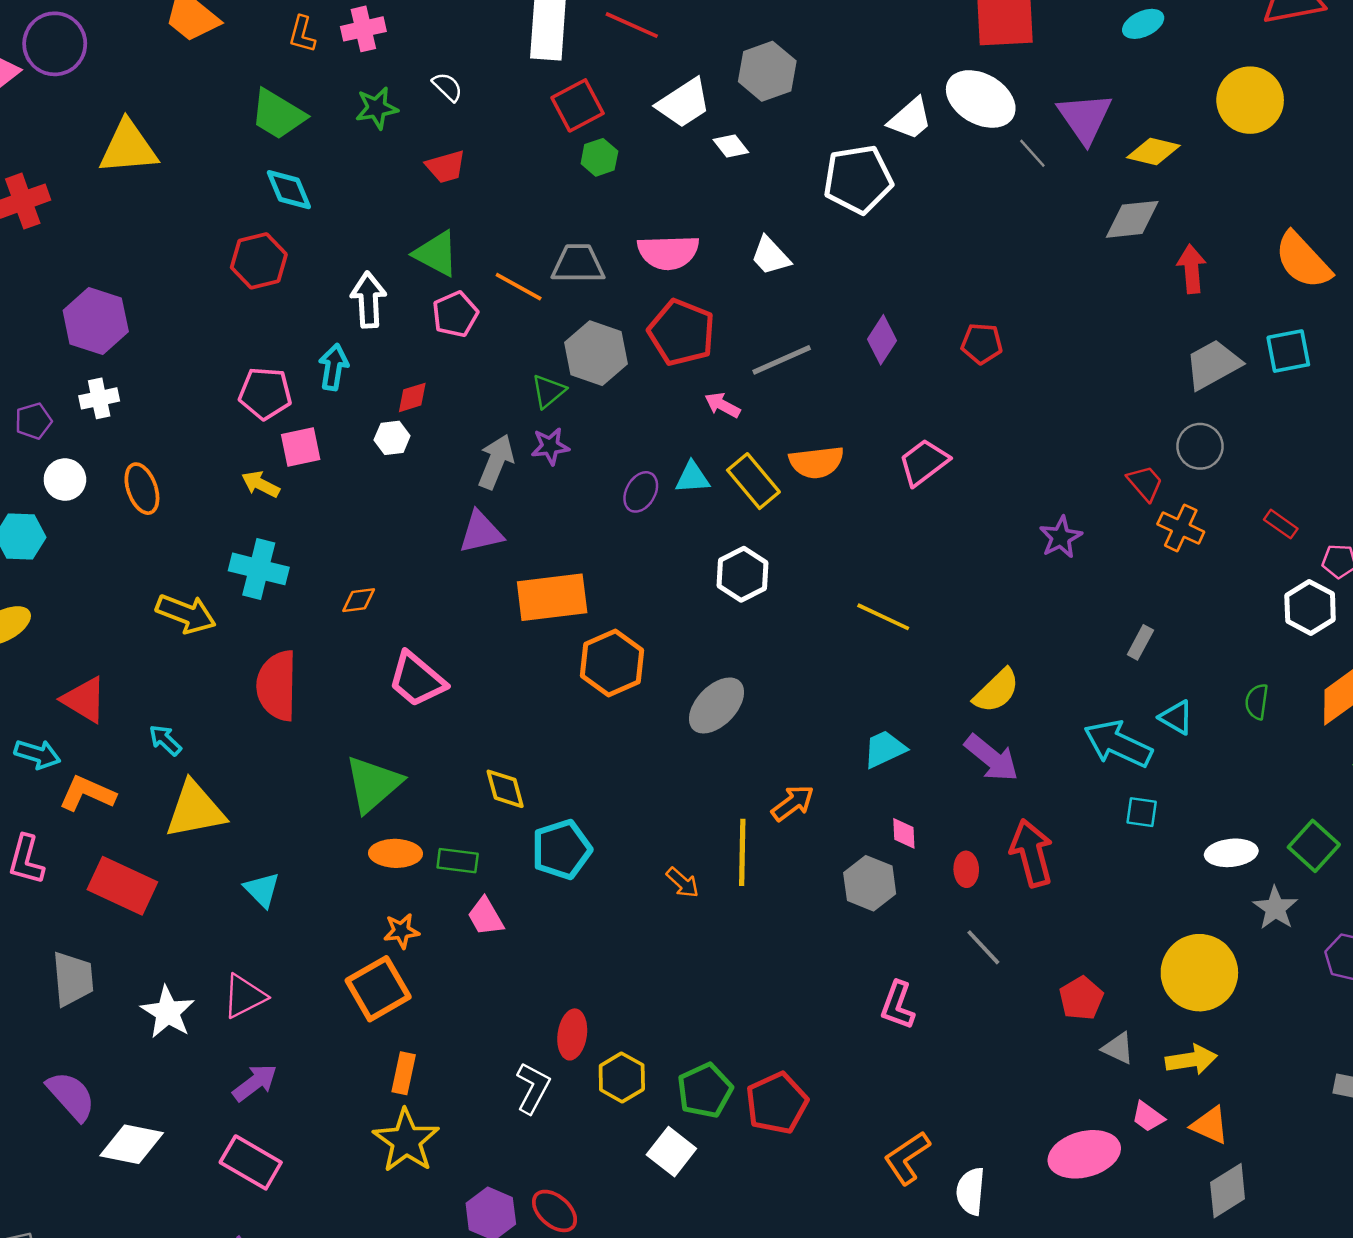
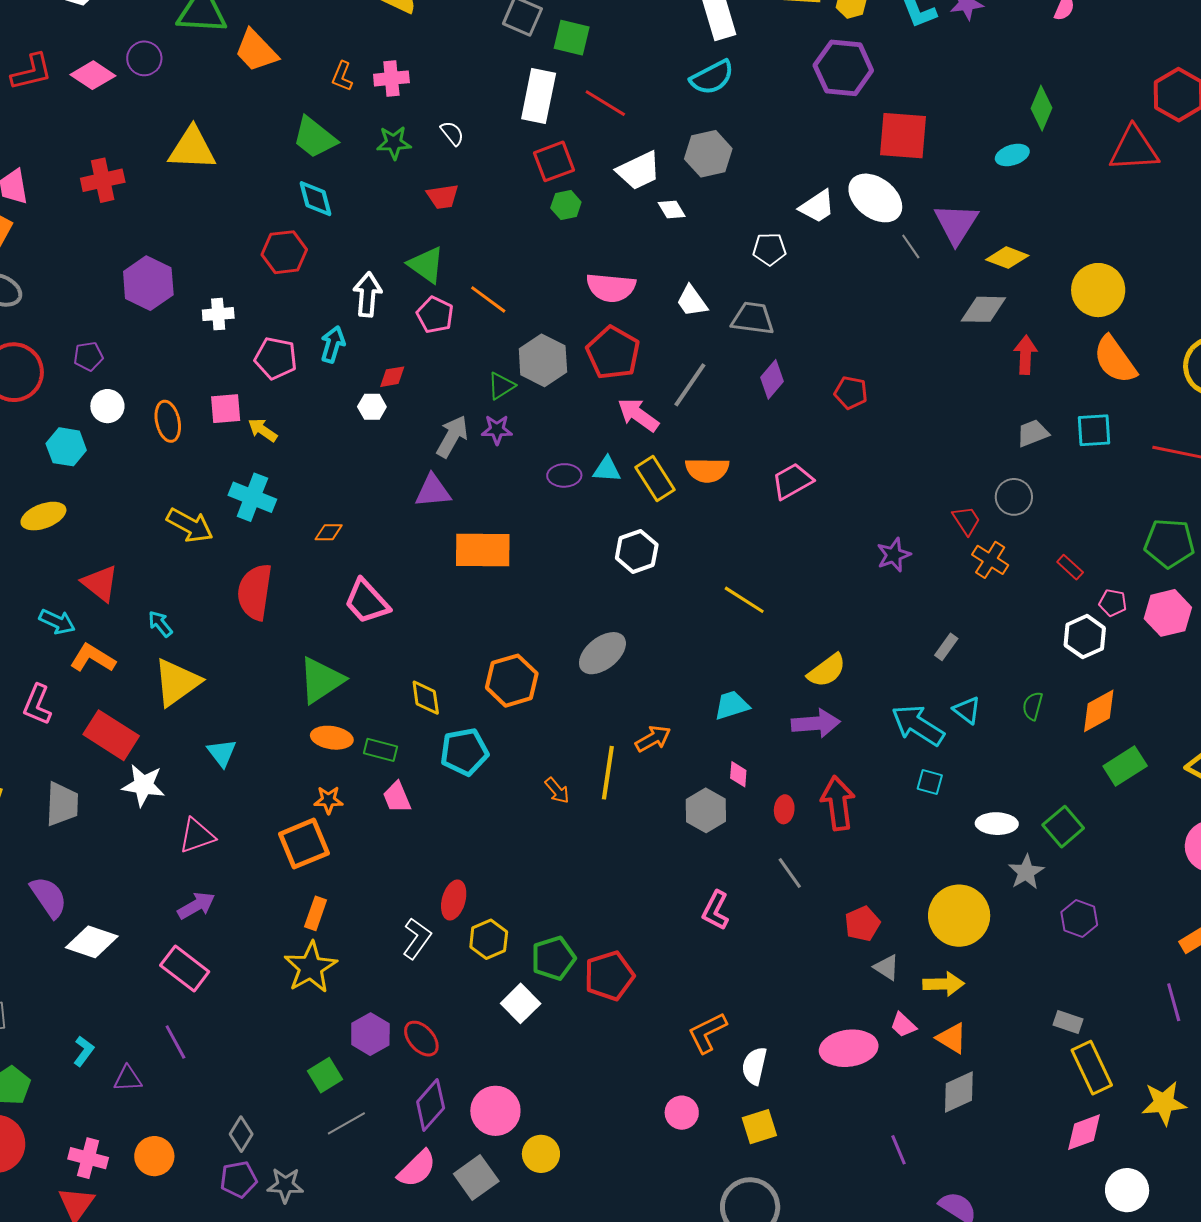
purple circle: (55, 44) -> (144, 58), size x0.7
yellow circle: (1250, 100) -> (1098, 290), moved
white pentagon: (858, 179) -> (769, 249), size x0.6
gray trapezoid: (578, 264) -> (753, 318), moved
pink pentagon: (455, 314) -> (435, 315), turned -30
gray line: (782, 360) -> (690, 385), turned -39
gray trapezoid: (1213, 364) -> (1033, 433), size x0.7
white cross: (99, 398) -> (218, 314), moved
pink arrow: (723, 405) -> (638, 415), size x1.5
pink square: (301, 447) -> (226, 409), moved
purple ellipse: (641, 492) -> (564, 475), turned 52
orange hexagon: (612, 663) -> (512, 681), moved
purple arrow: (991, 758) -> (816, 723), turned -51
yellow triangle: (195, 810) -> (177, 682), turned -32
white star: (168, 1012) -> (143, 785), moved, turned -30

